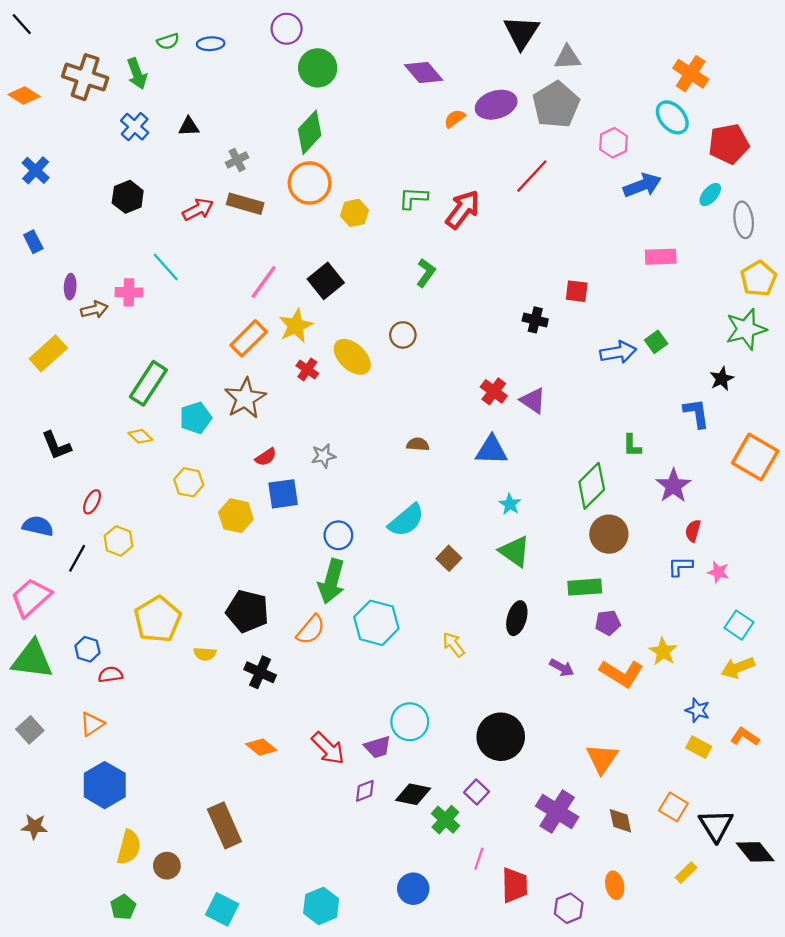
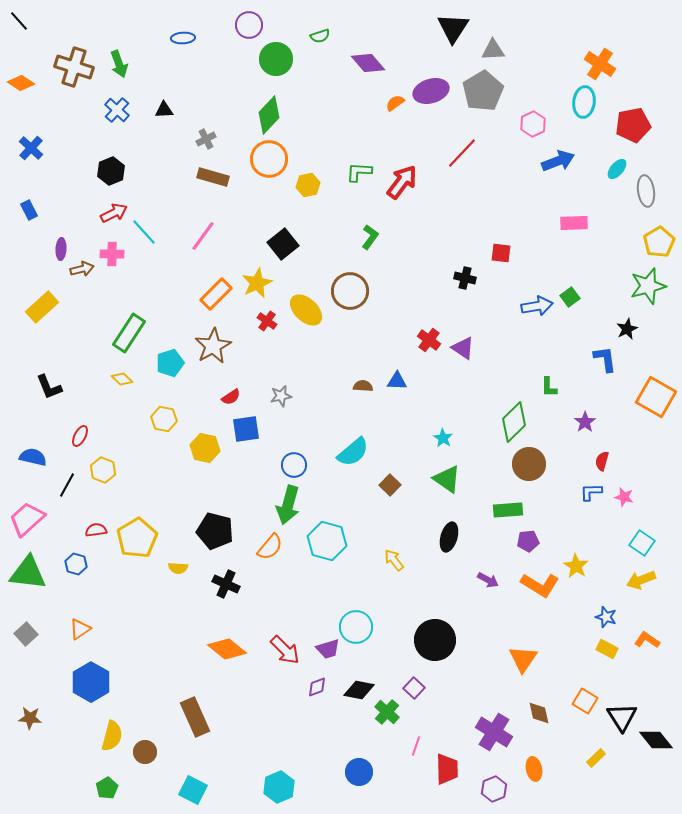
green semicircle: (168, 41) -> (320, 36), moved
cyan ellipse: (672, 117) -> (584, 102), turned 48
red arrow: (198, 209) -> (114, 213), moved
pink line: (264, 282) -> (203, 236), moved
brown circle: (403, 335) -> (350, 291), size x1.6
blue triangle: (492, 450) -> (397, 381), moved, size x0.7
purple star: (673, 486) -> (585, 422), size x0.7
red semicircle: (110, 675) -> (96, 530), moved
orange diamond: (261, 747) -> (227, 649), size x1.4
purple cross: (557, 812) -> (494, 732), moved

